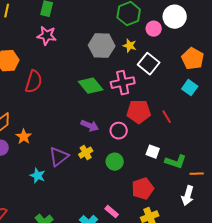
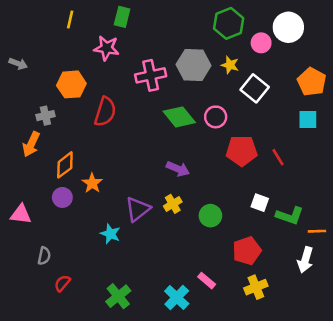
pink star: (47, 36) -> (107, 48), moved
pink cross: (123, 83) -> (151, 75), moved
cyan square: (190, 88) -> (308, 120), turned -35
pink circle: (119, 131) -> (216, 117), moved

